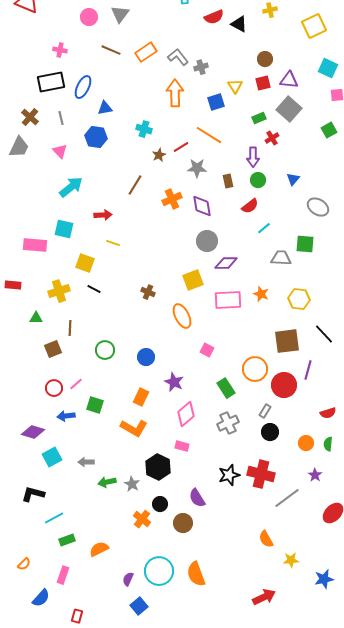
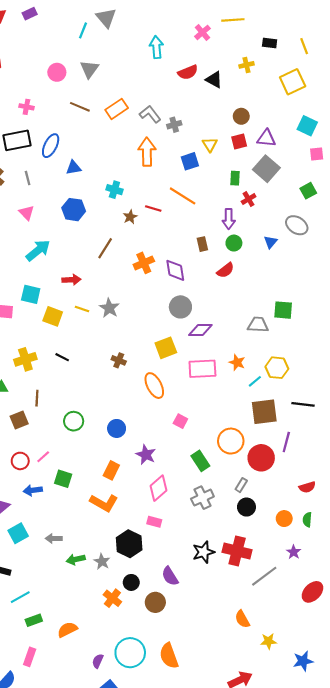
green rectangle: (259, 118) -> (235, 178), turned -64
blue hexagon: (96, 137) -> (74, 210), moved
red line: (181, 147) -> (153, 208), turned 49
gray star: (197, 168) -> (109, 308), moved, turned 30
gray ellipse: (318, 207) -> (297, 225), moved
cyan line: (264, 228) -> (255, 381), moved
yellow square: (85, 263) -> (53, 316), moved
black line: (324, 334) -> (303, 404), turned -40

